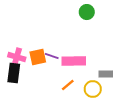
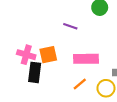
purple line: (52, 56) -> (70, 26), moved
black rectangle: (14, 73) -> (35, 72), moved

